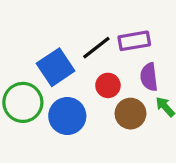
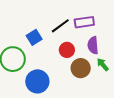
blue square: (56, 67) -> (34, 37), size x0.7
blue circle: (67, 116) -> (37, 81), moved

